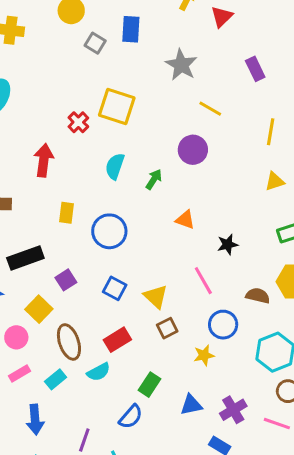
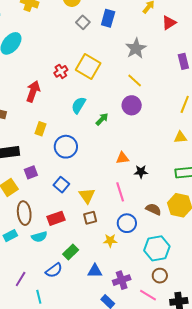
yellow line: (210, 109) -> (135, 80), moved
orange triangle: (185, 220) -> (122, 158), moved, turned -40

